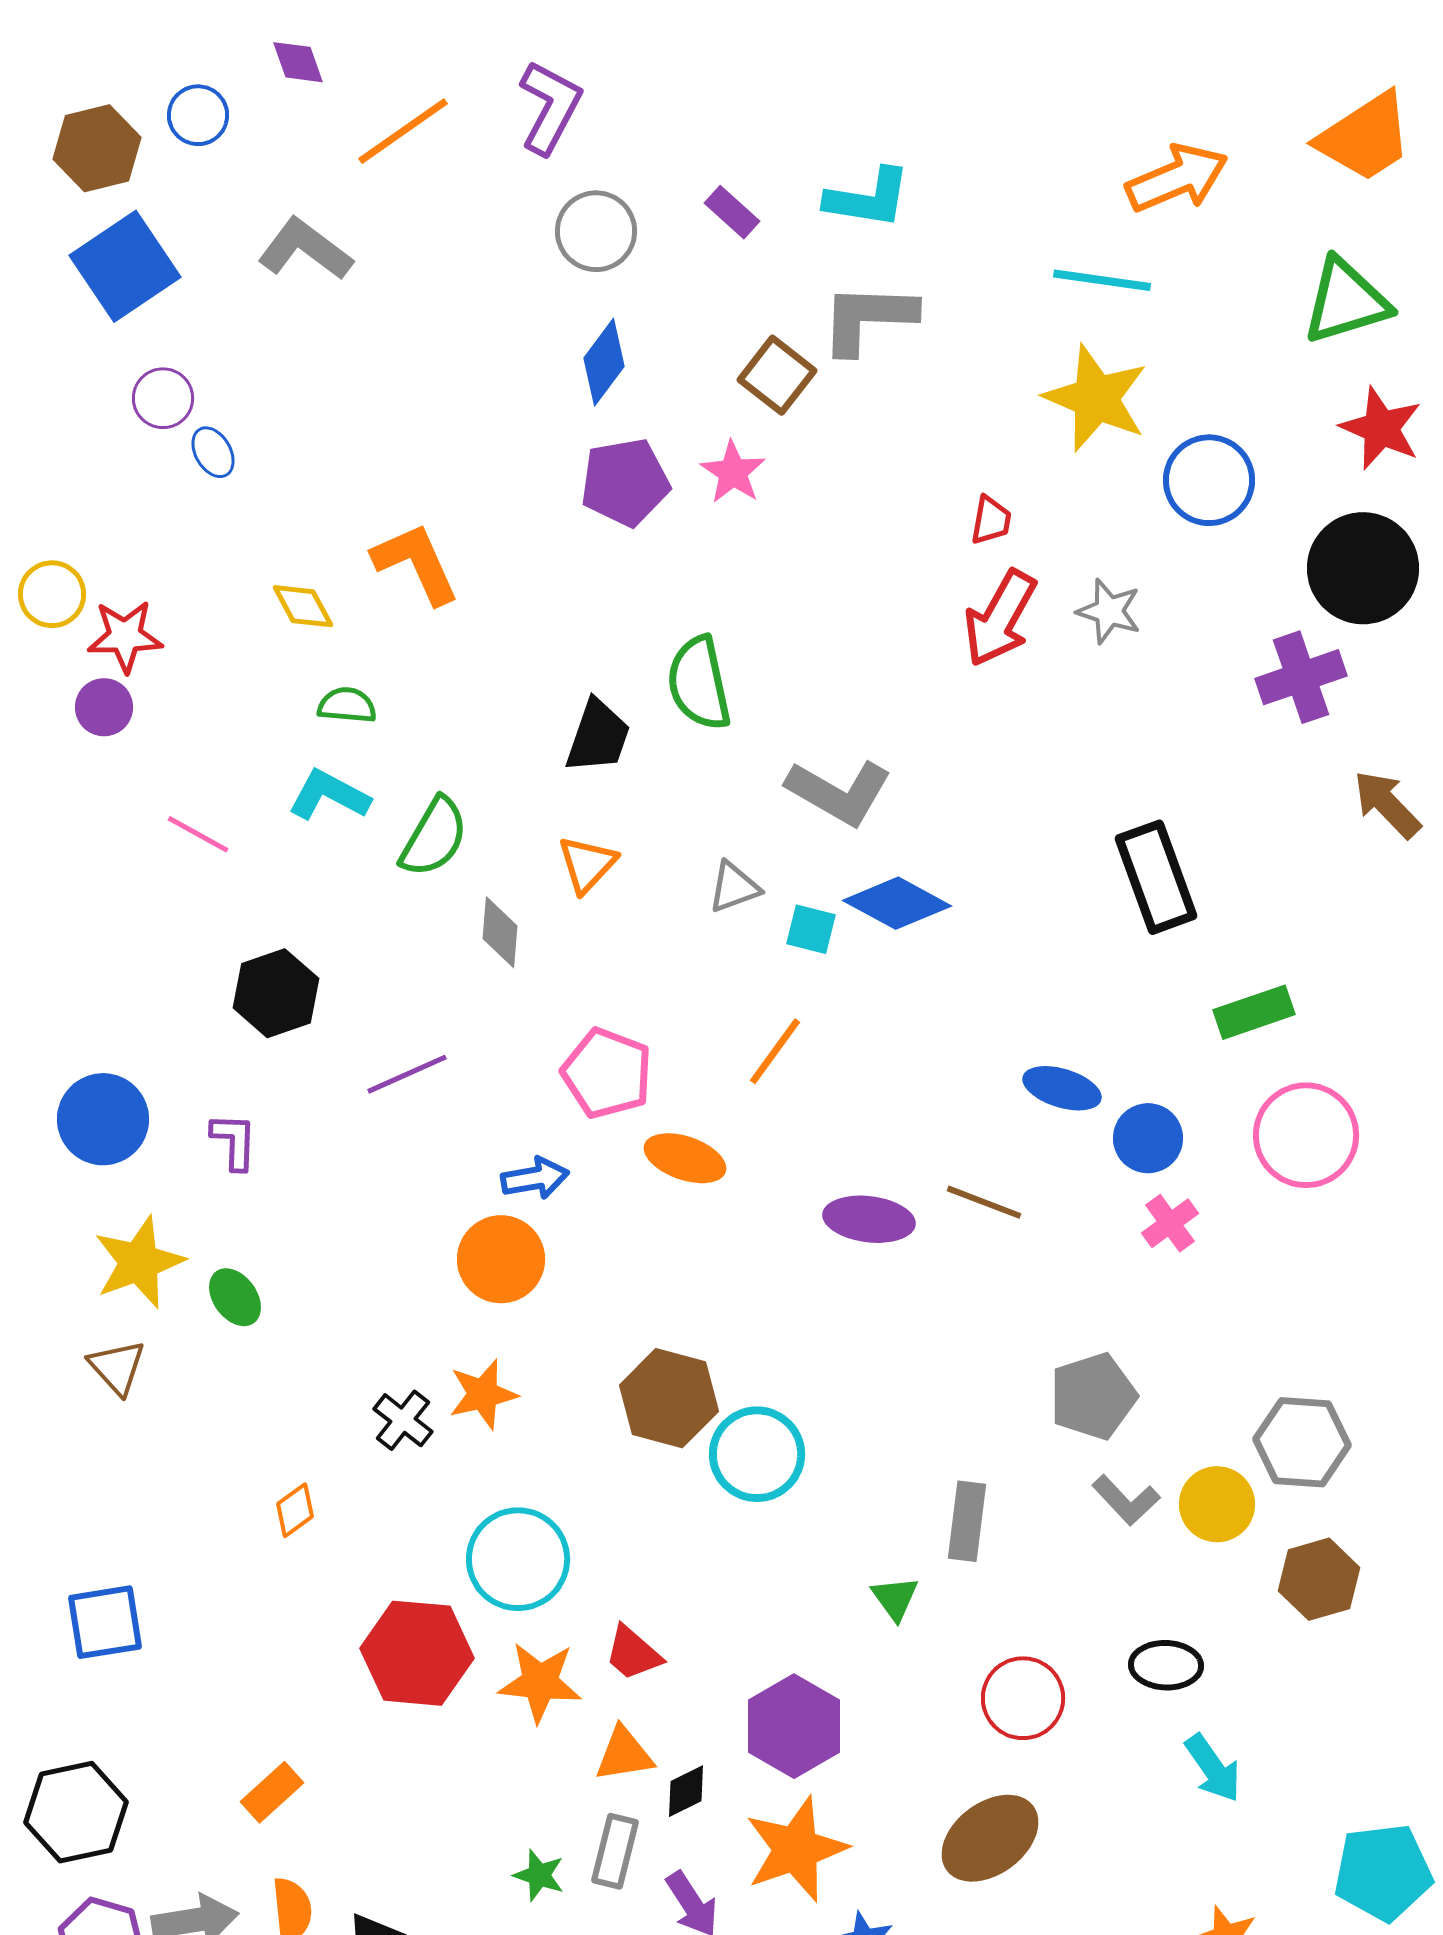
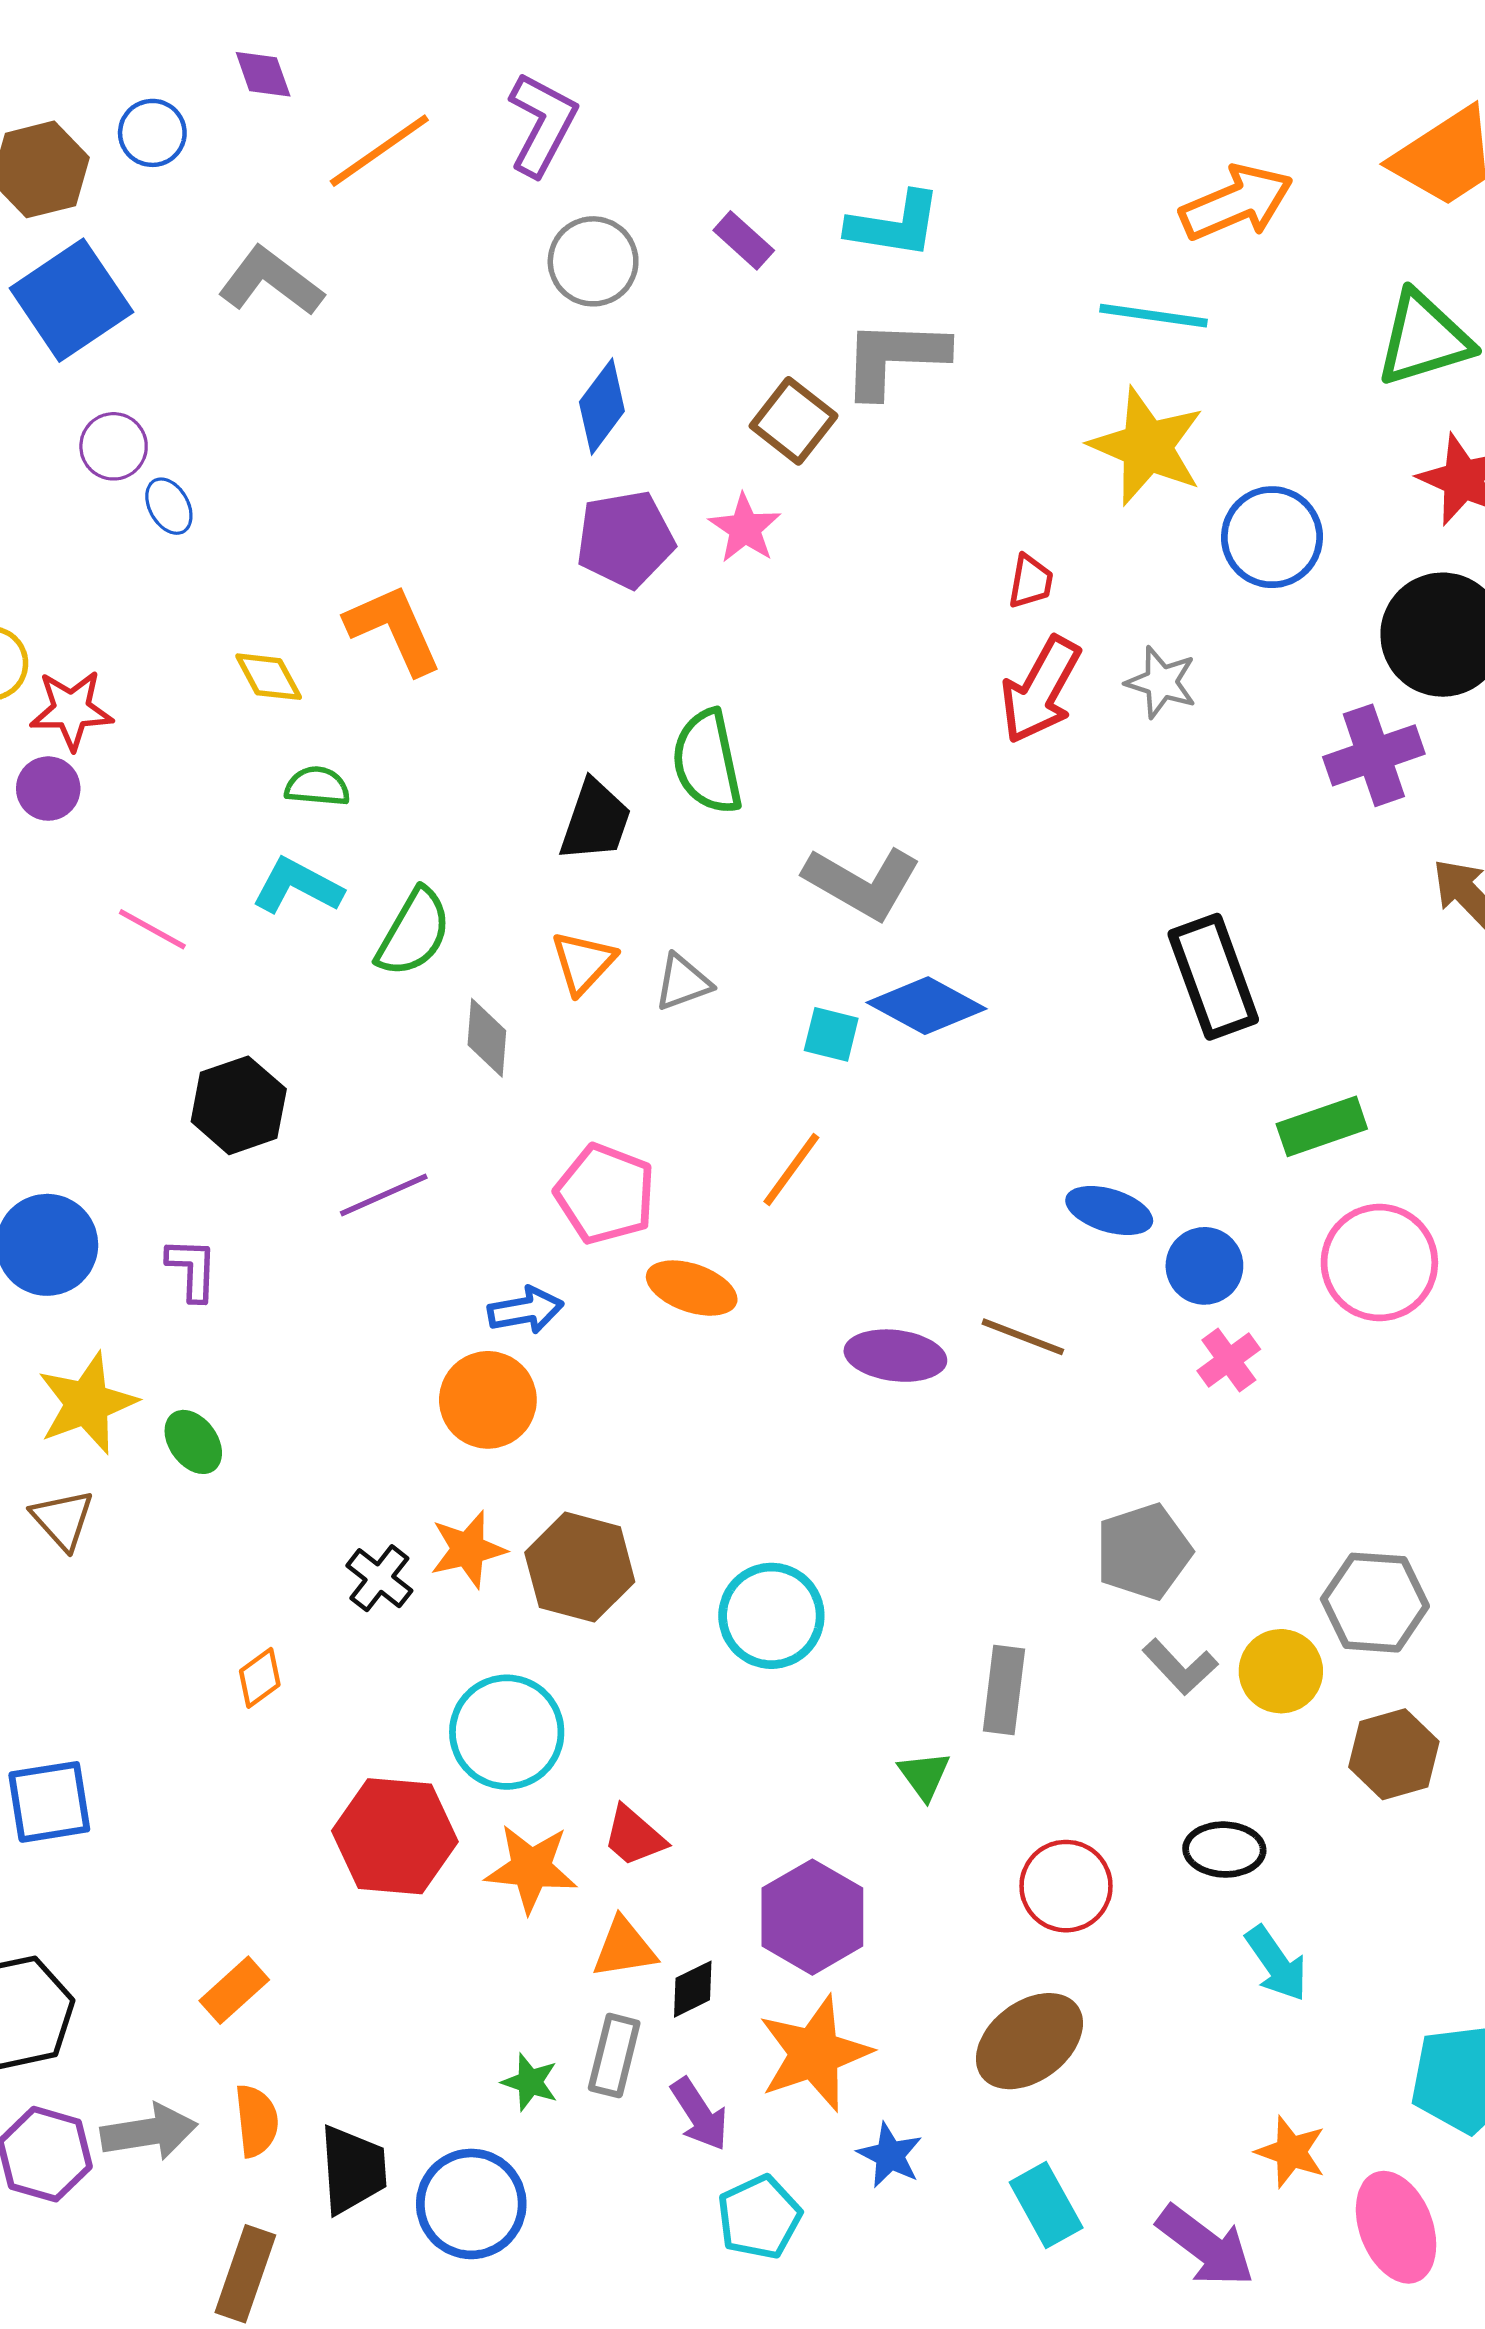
gray triangle: (734, 887) -> (683, 982), moved
brown hexagon: (669, 1398) -> (580, 1567), moved

